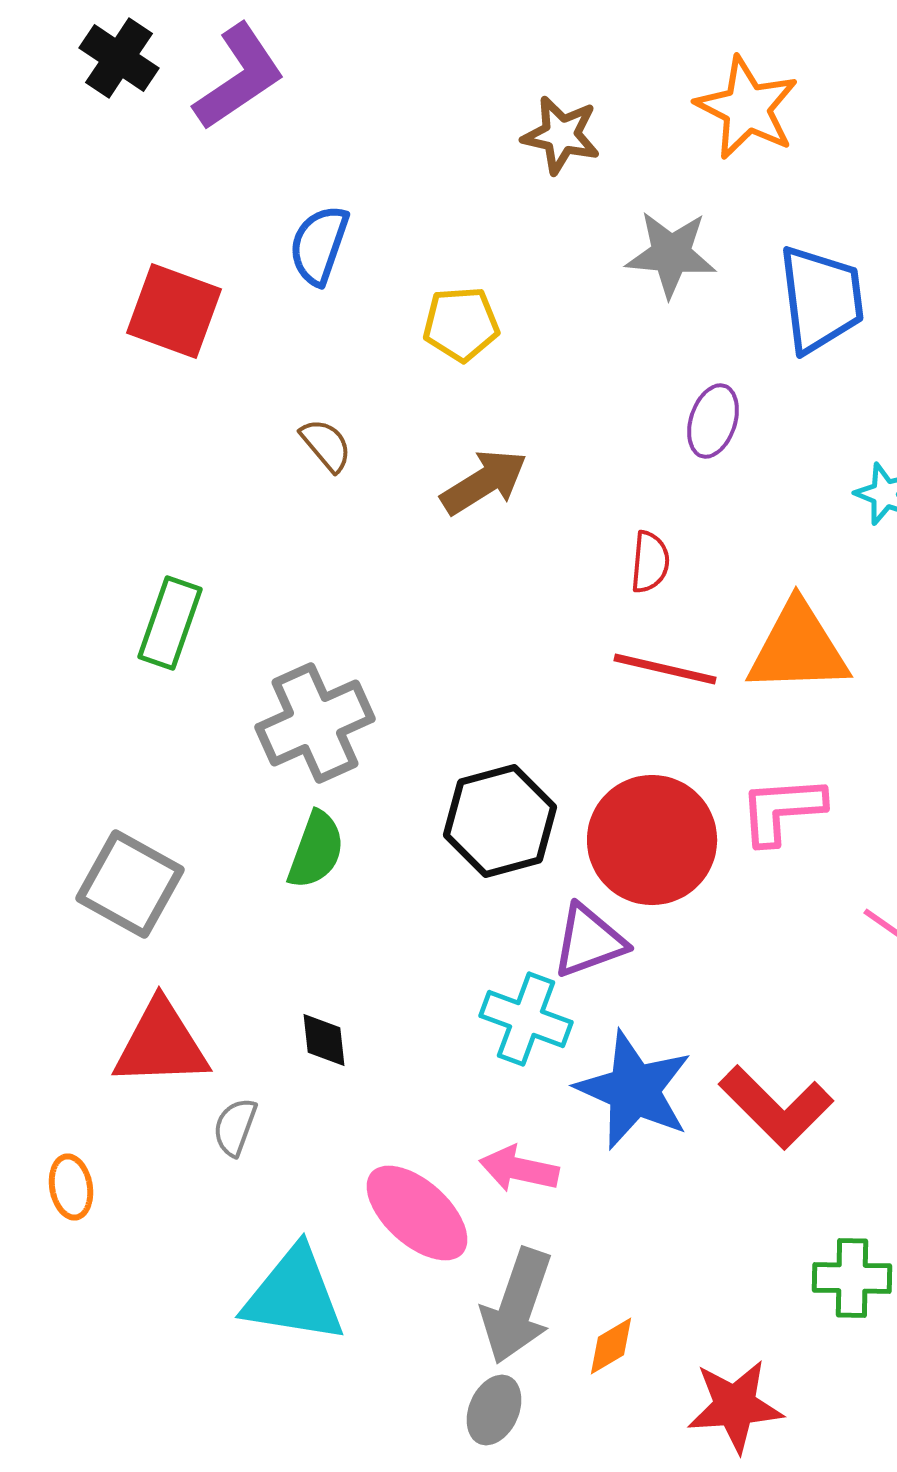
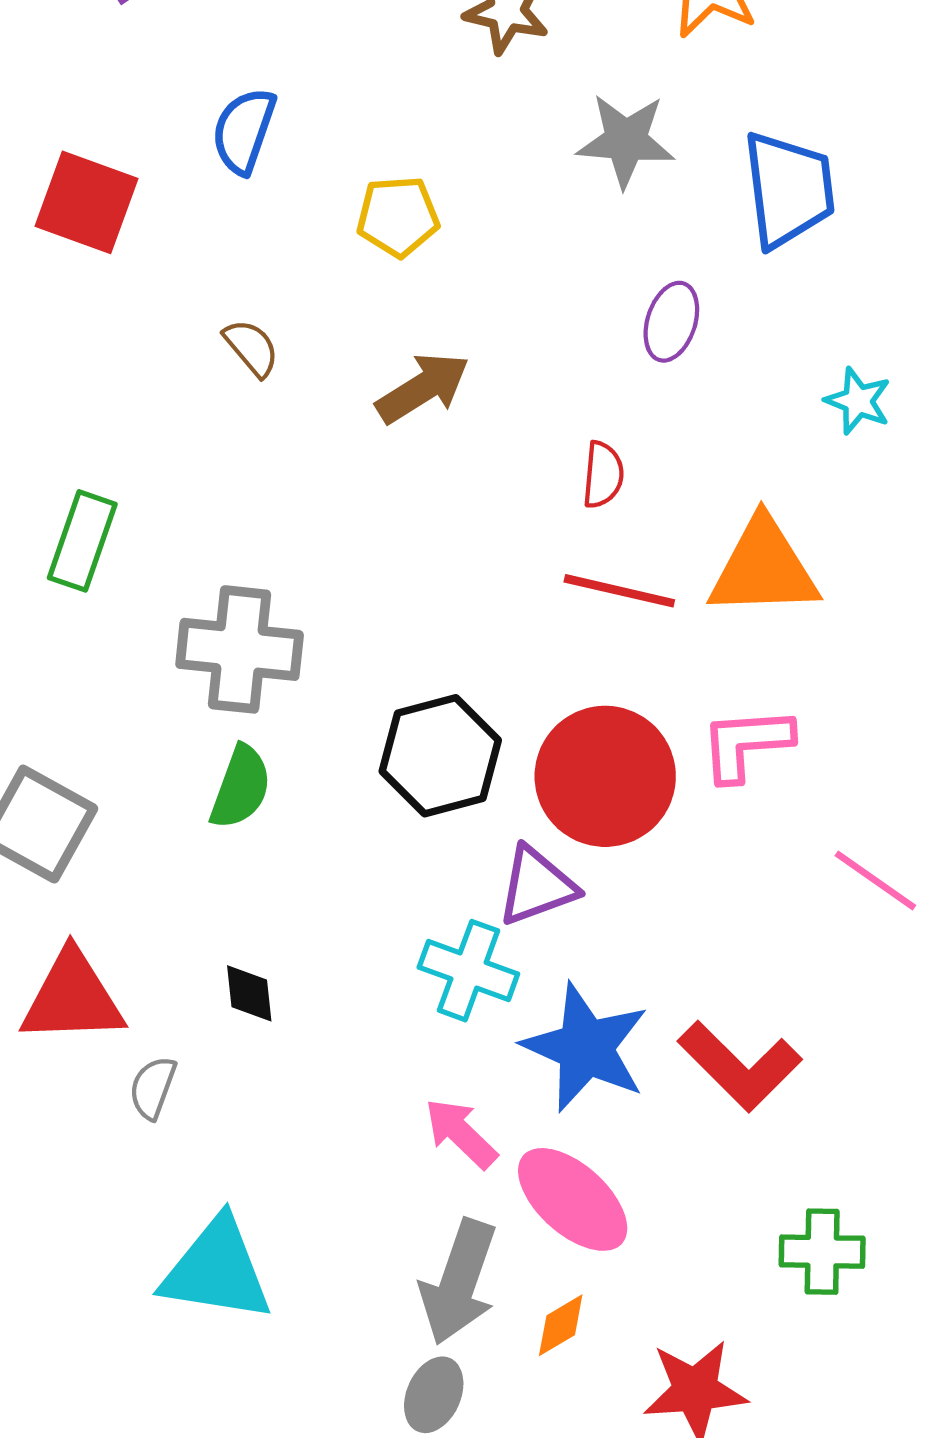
gray cross: (315, 723) -> (240, 649), turned 30
pink arrow: (519, 1169) -> (461, 1133), turned 32
pink ellipse: (417, 1213) -> (573, 1199), moved

